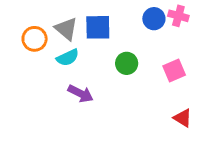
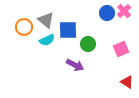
pink cross: (178, 16) -> (124, 11), turned 32
blue square: (98, 27) -> (68, 30), moved
purple arrow: (81, 94) -> (75, 65), moved

